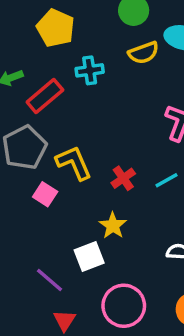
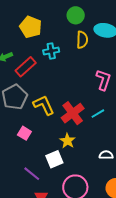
yellow semicircle: (144, 53) -> (82, 40), turned -66
red cross: (123, 178) -> (73, 113), size x1.6
pink square: (45, 194) -> (24, 133), moved

